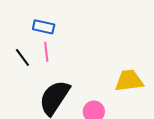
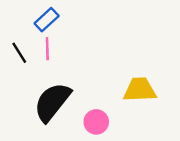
blue rectangle: (44, 27) -> (47, 20), turned -60

